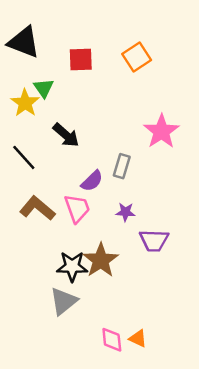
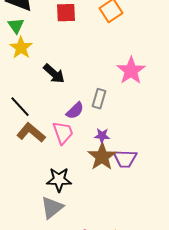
green triangle: (44, 88) -> (16, 26), moved
black line: (24, 157) -> (20, 107), moved
brown star: (101, 260) -> (102, 157), moved

